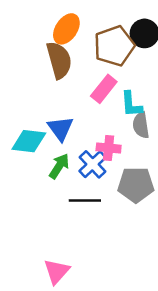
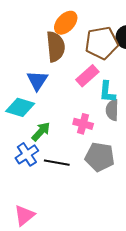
blue triangle: (60, 128) -> (37, 80), moved
blue cross: (93, 164) -> (27, 154), moved

